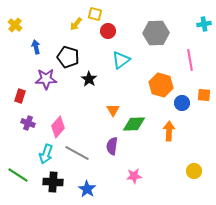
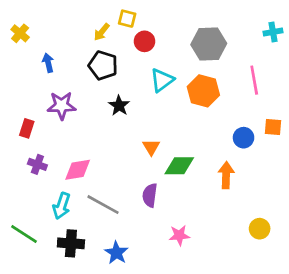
black pentagon: (68, 57) -> (103, 65), moved
orange hexagon: (161, 85) -> (203, 91), moved
pink diamond: (58, 127) -> (78, 170), turned 40

